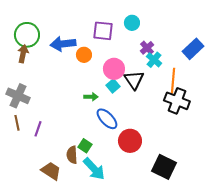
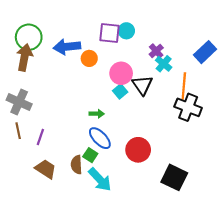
cyan circle: (132, 23) -> (126, 31), moved
brown arrow: (23, 54) -> (24, 57), size x1.4
green arrow: (91, 97) -> (97, 114), moved
blue ellipse: (107, 119) -> (100, 138), moved
brown trapezoid: (51, 171) -> (46, 169), moved

